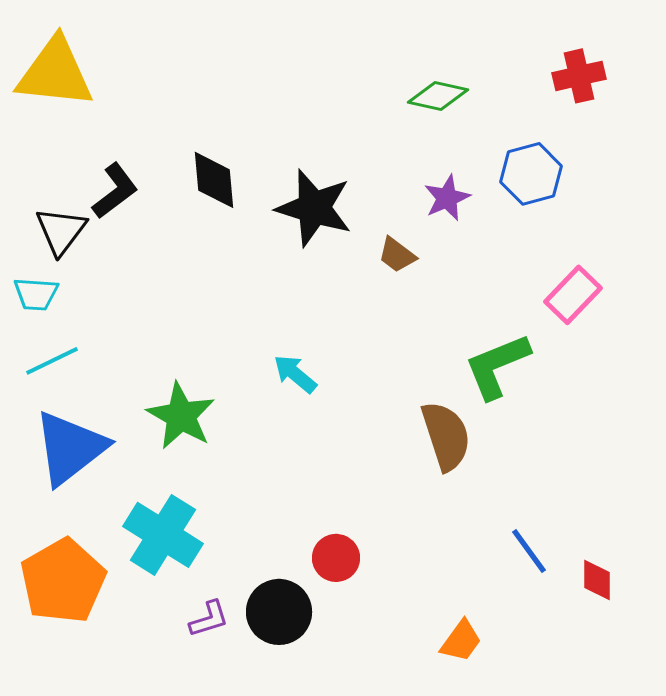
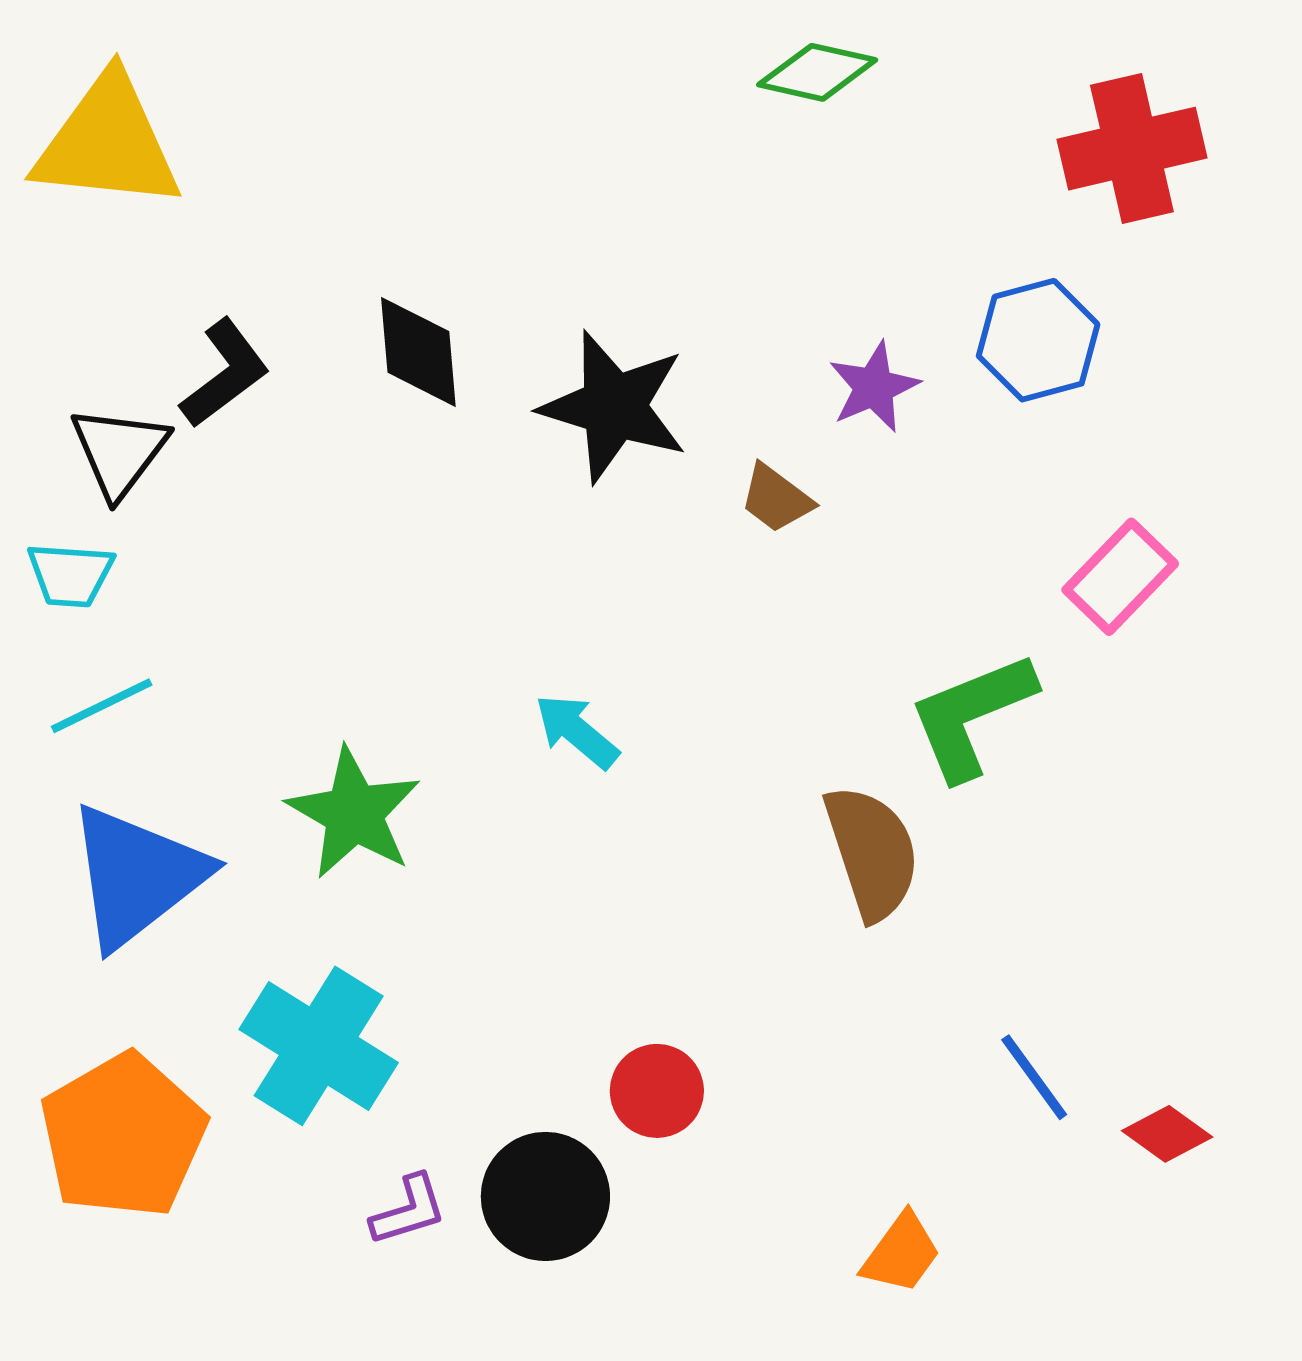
red cross: (579, 76) -> (1132, 149), size x1.4
green diamond: (438, 96) -> (817, 72), moved
red diamond: (597, 580) -> (1167, 1134), turned -54

